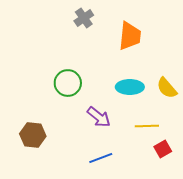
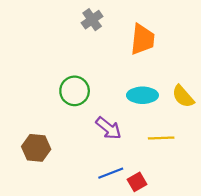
red square: (163, 149) -> (137, 182), moved

